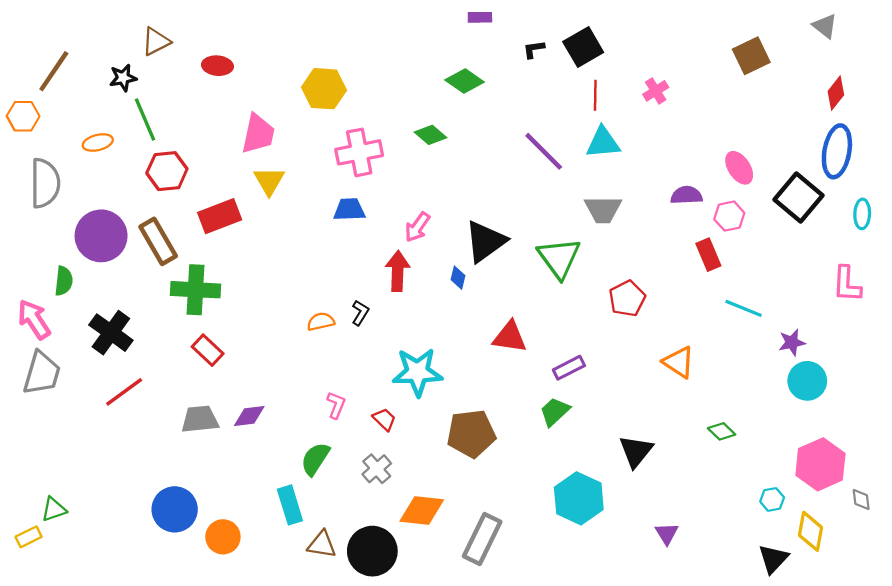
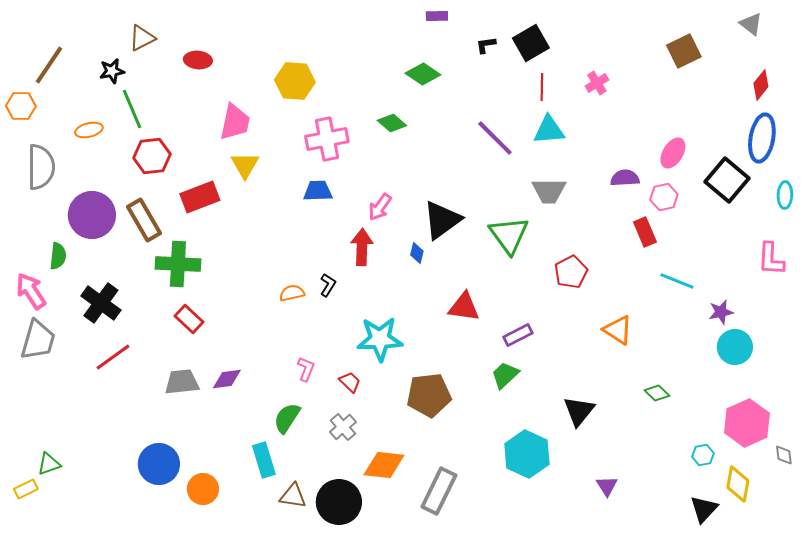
pink ellipse: (739, 168) -> (673, 153), turned 64

